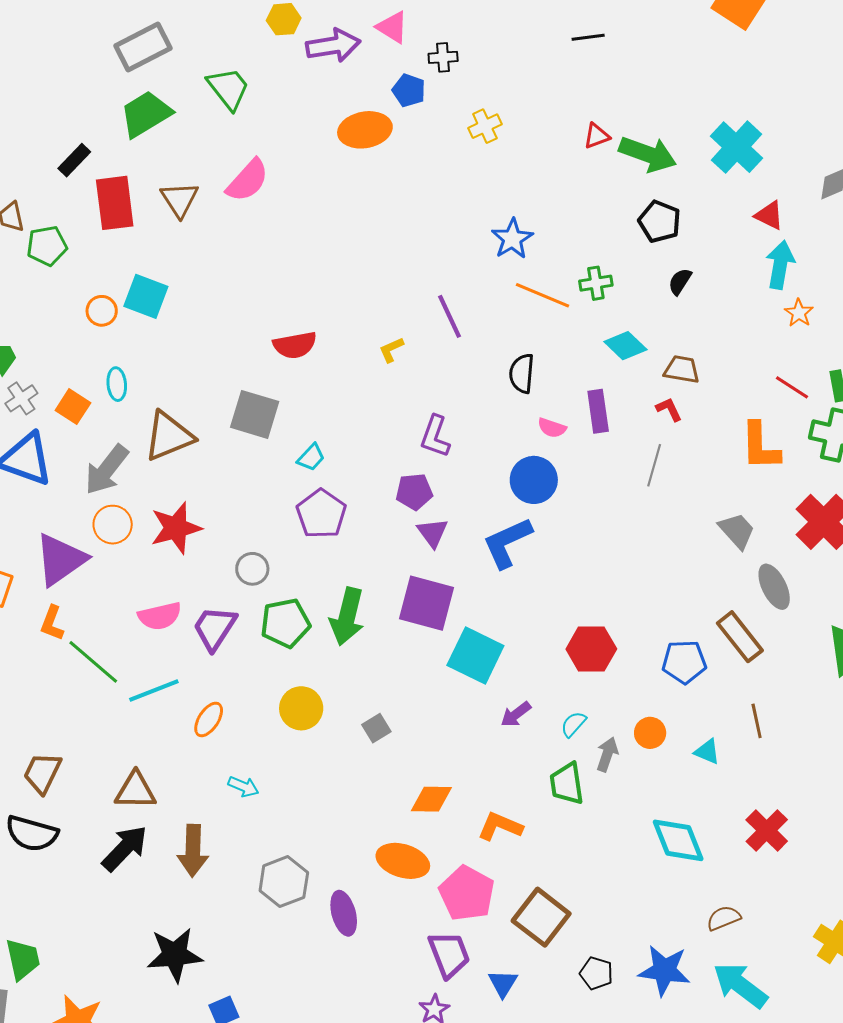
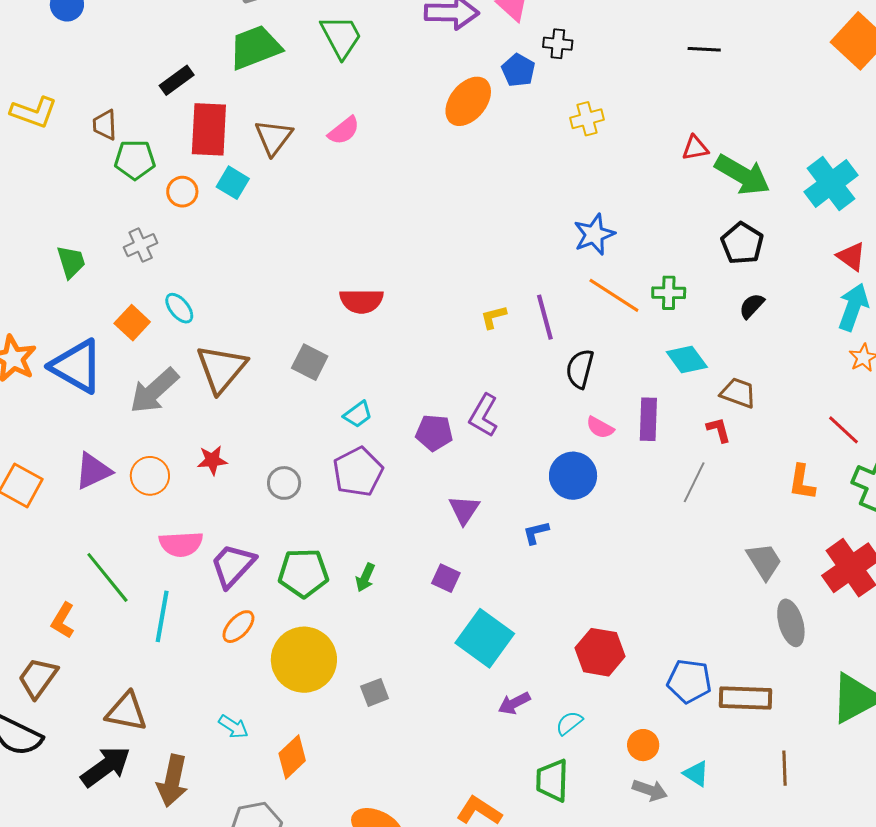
orange ellipse: (365, 130) -> (468, 101), turned -51
pink semicircle: (248, 180) -> (344, 131), size x0.7
cyan square: (146, 296) -> (233, 183), moved, size x0.7
orange circle: (102, 311) -> (182, 192), moved
purple line: (450, 316) -> (545, 317), moved
yellow L-shape: (391, 350) -> (494, 317), moved
cyan ellipse: (117, 384) -> (179, 308), turned -44
gray cross: (21, 398) -> (141, 245), moved
gray square: (255, 414) -> (310, 362), size x0.7
brown triangle: (169, 436) -> (221, 369), turned -38
orange L-shape: (760, 446) -> (802, 482), size x0.7
purple pentagon: (414, 492) -> (434, 433), moved
orange circle: (113, 525) -> (150, 476), moved
red star: (176, 528) -> (212, 460), size x0.6
blue L-shape: (507, 543) -> (536, 533), size x0.5
purple triangle: (60, 559) -> (93, 471), size x0.7
gray circle: (252, 569) -> (284, 483), moved
purple square: (426, 603) -> (446, 578), size x0.5
green arrow: (347, 617) -> (365, 577), size x0.5
orange L-shape: (52, 623) -> (63, 620), moved
brown rectangle: (740, 637) -> (746, 698), moved, turned -60
cyan line: (154, 690) -> (162, 616), turned -69
yellow circle: (301, 708) -> (304, 660), size x1.5
orange ellipse: (209, 719) -> (238, 627), moved
brown line: (757, 721) -> (784, 768), moved
gray arrow: (607, 754) -> (650, 790), moved, turned 80
orange diamond: (431, 799) -> (292, 757), moved, turned -54

